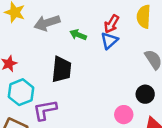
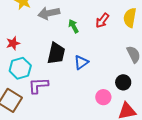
green arrow: (78, 35) -> (73, 26), turned 32
blue triangle: (109, 41) -> (81, 62), moved

